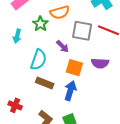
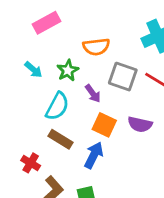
green star: (40, 24) -> (68, 70), moved
cyan arrow: (17, 36) -> (33, 70), turned -72
red cross: (15, 105) -> (31, 163), moved

